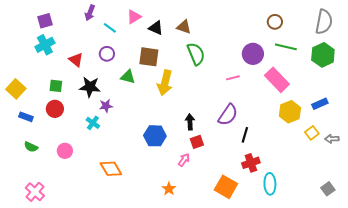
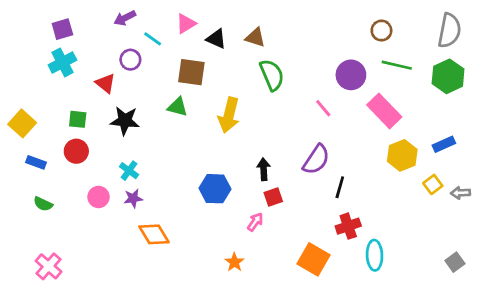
purple arrow: (90, 13) -> (125, 18), turned 42
purple circle: (107, 54) -> (130, 60), moved
brown square: (149, 57) -> (191, 72), moved
pink line: (233, 78) -> (323, 108), turned 64
purple star: (106, 106) -> (133, 198), moved
pink circle: (65, 151) -> (98, 197), moved

